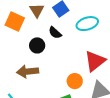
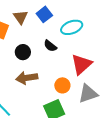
black semicircle: (55, 33) -> (50, 46), moved
brown arrow: (28, 72) -> (27, 78), moved

